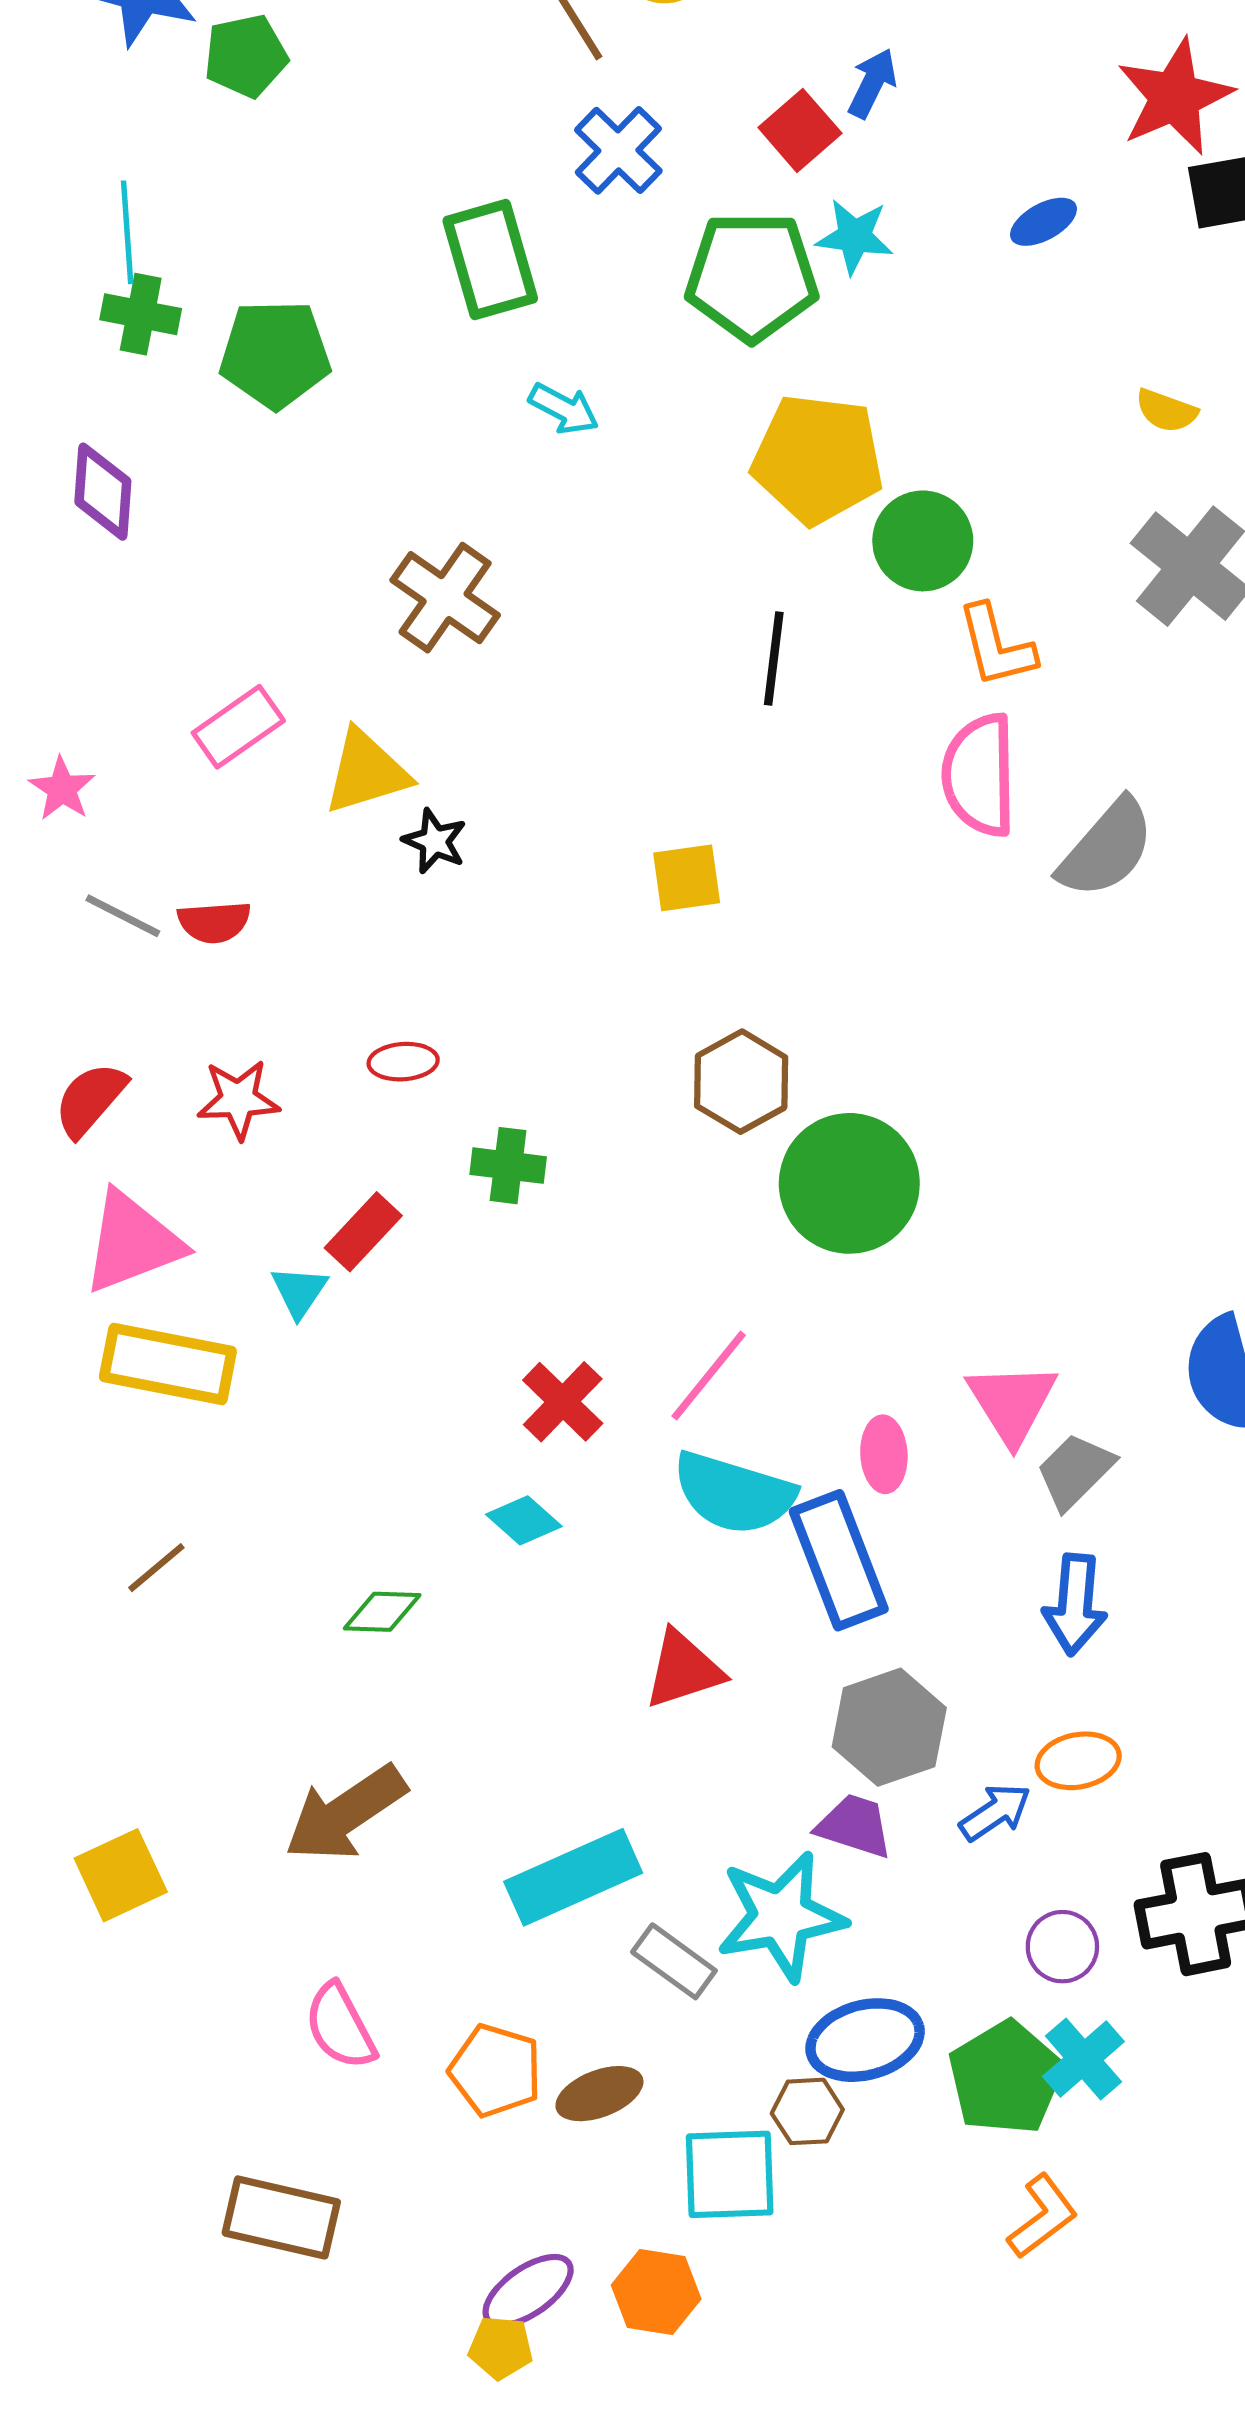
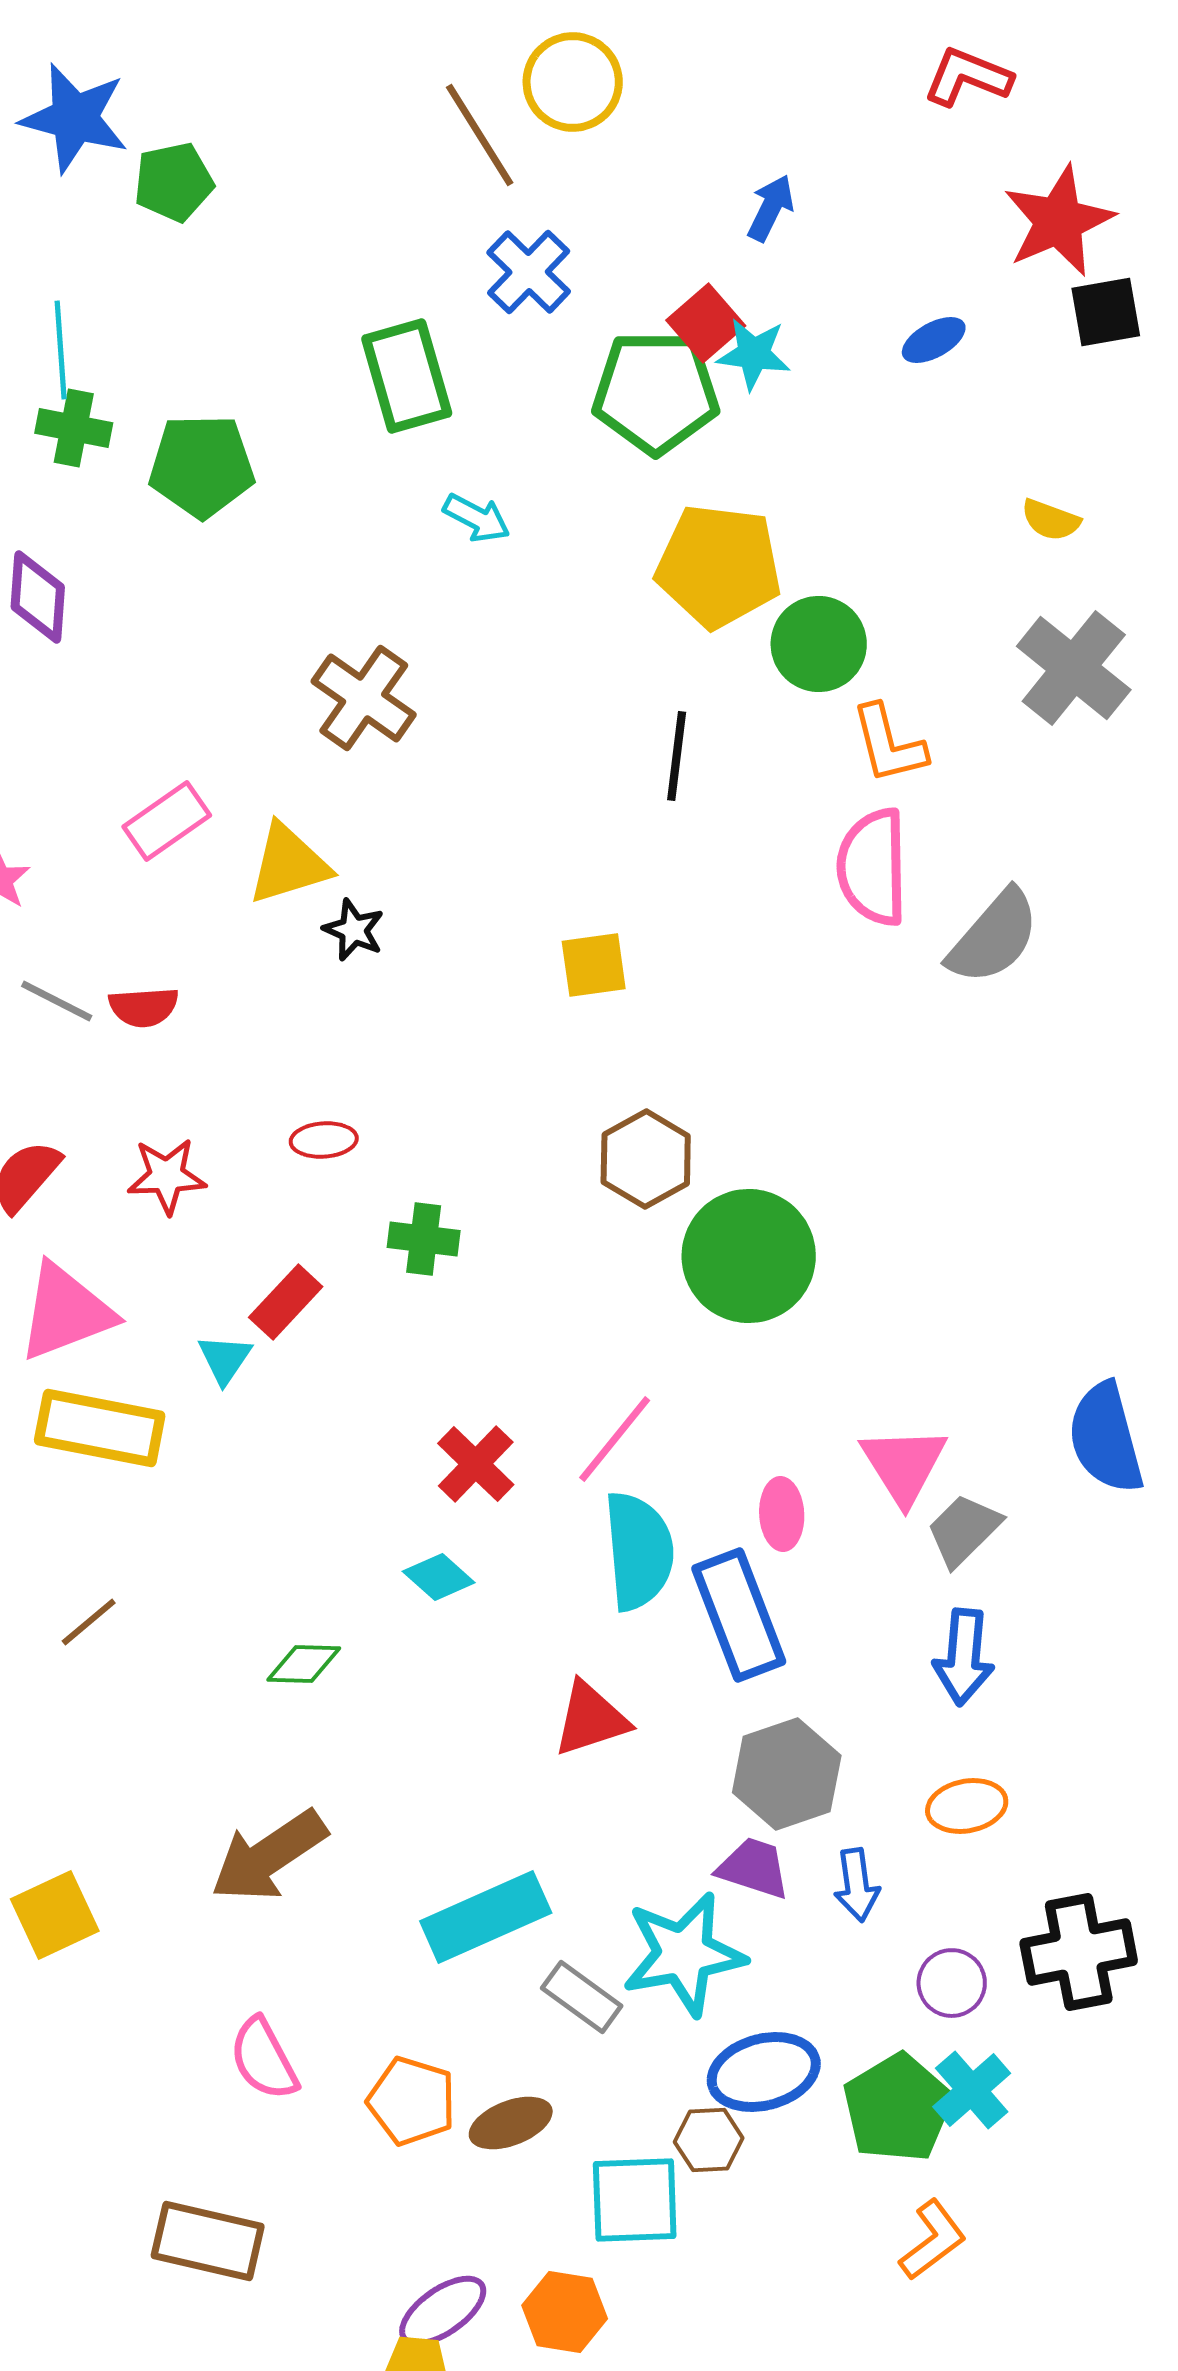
red square: (800, 130) -> (706, 323), moved
cyan semicircle: (734, 1493) -> (639, 1551), turned -112
blue arrow: (995, 1812) -> (857, 1885), moved, turned 116

